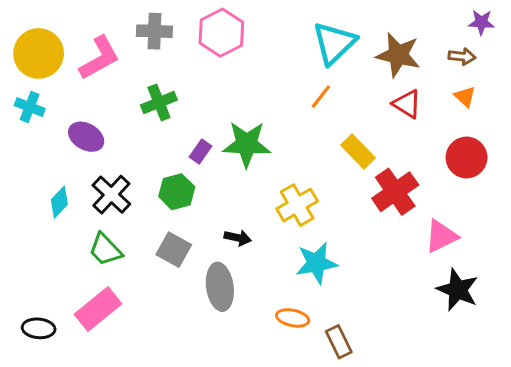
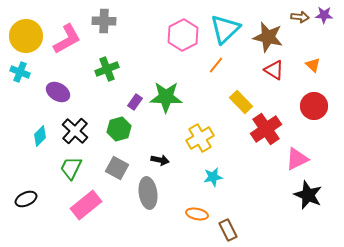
pink hexagon: (221, 33) -> (183, 35), moved
brown arrow: (462, 56) -> (300, 17), moved
green trapezoid: (105, 250) -> (71, 168), turned 70
cyan star: (316, 263) -> (213, 177), size x0.7
pink rectangle: (98, 309) -> (86, 205), moved
black ellipse: (39, 328) -> (26, 199), moved, turned -30

